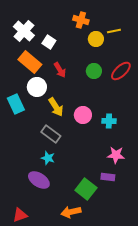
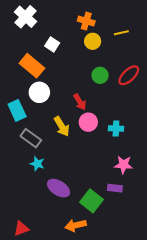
white cross: (24, 31) -> (26, 17), moved
yellow circle: (96, 39) -> (93, 41), moved
red arrow: (60, 70) -> (80, 102), moved
yellow arrow: (56, 107) -> (62, 126), moved
gray rectangle: (51, 134) -> (31, 138), moved
cyan star: (48, 158) -> (37, 164), moved
purple ellipse: (39, 180) -> (59, 188), moved

